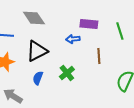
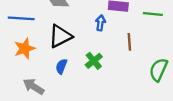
green line: (120, 31) -> (153, 14), turned -66
blue arrow: (73, 39) -> (100, 23), turned 104

